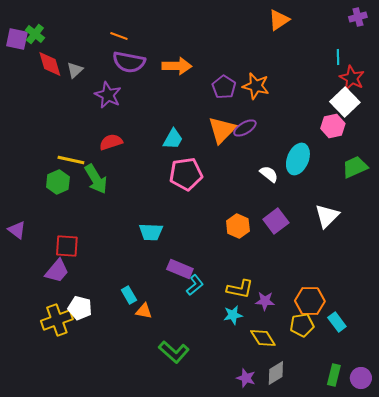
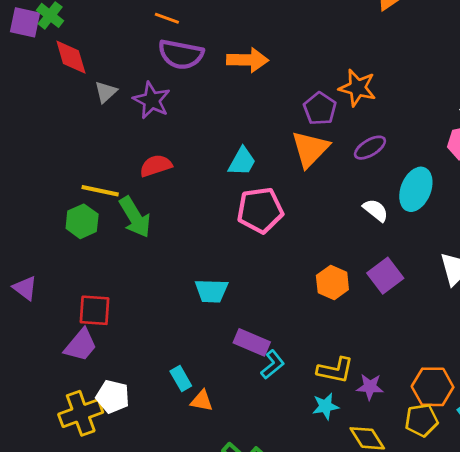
gray triangle: (75, 70) -> (106, 92), moved
purple pentagon: (224, 87) -> (320, 109), moved
purple ellipse: (245, 128) -> (370, 148), moved

